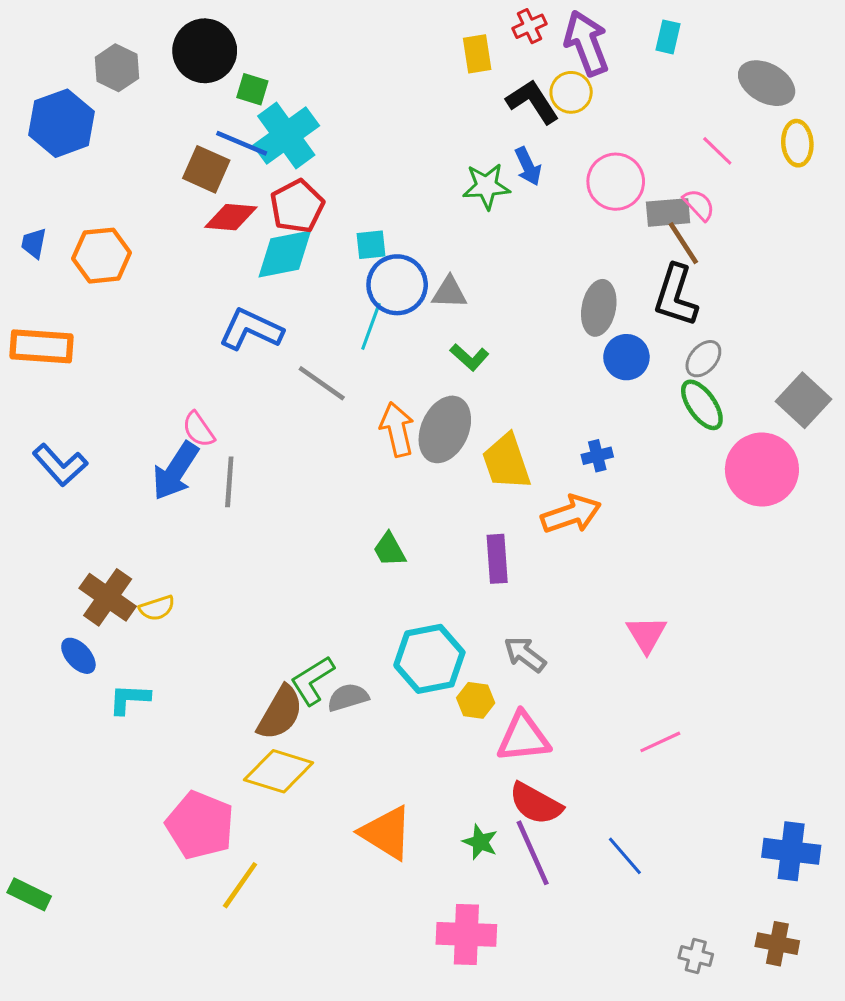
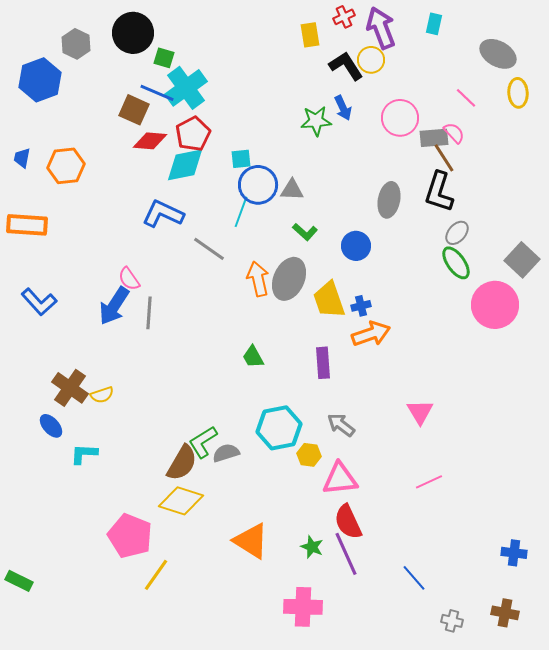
blue circle: (626, 357) -> (356, 246), moved
blue cross: (597, 456) -> (361, 306), moved
red semicircle: (536, 804) -> (348, 522), turned 36
blue cross: (791, 851) -> (514, 553), size x0.7
blue line: (625, 856) -> (414, 578), moved

